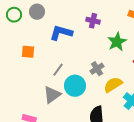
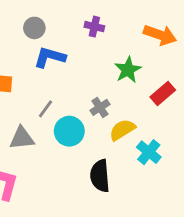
gray circle: (37, 12) -> (34, 28), moved
purple cross: (93, 21) -> (94, 27), moved
gray triangle: (52, 95) -> (22, 138), moved, turned 30

